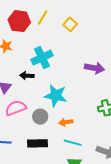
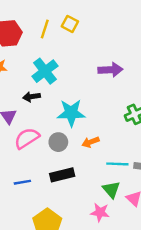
yellow line: (43, 18) -> (45, 29), moved
cyan line: (73, 143) -> (117, 164), moved

